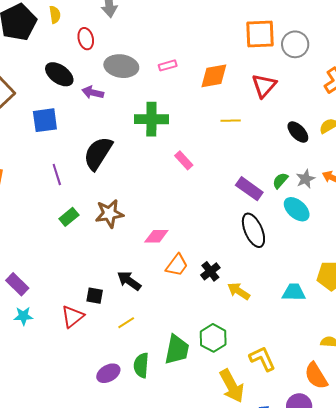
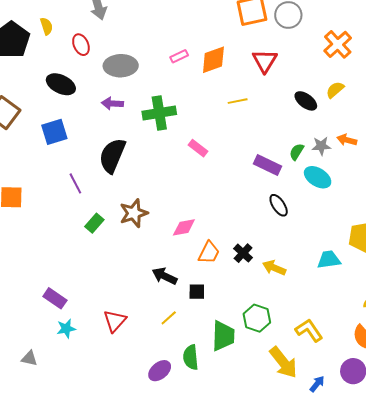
pink rectangle: (168, 65) -> (179, 56), moved
purple arrow: (93, 93) -> (112, 103), moved
gray star: (306, 179) -> (321, 146), turned 30
black ellipse: (253, 230) -> (279, 205), size x0.7
black square: (95, 296) -> (197, 292), moved

